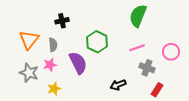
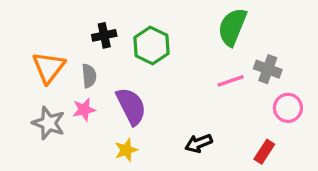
green hexagon: (97, 42) -> (151, 46), moved
pink circle: (171, 52) -> (288, 108), moved
gray cross: (147, 68) -> (268, 69), moved
yellow star: (54, 89) -> (126, 150), moved

